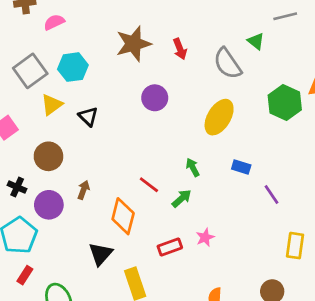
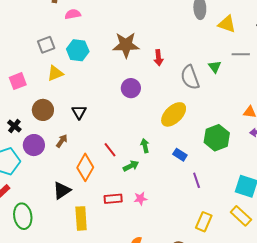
gray square: (30, 71) -> (46, 45), size x0.7
green hexagon: (285, 103) -> (217, 138), moved
black triangle: (88, 117) -> (79, 112), moved

